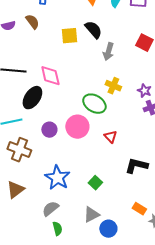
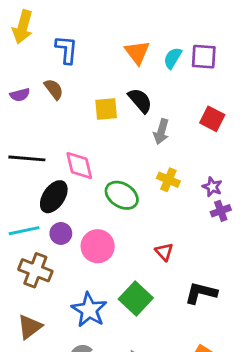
green ellipse: (94, 104) -> (122, 195), moved
pink circle: (77, 127) -> (98, 246), moved
purple circle: (49, 130) -> (61, 233), moved
green square: (95, 183) -> (136, 299), moved, size x1.6

